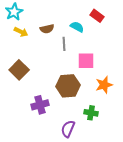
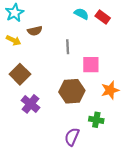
cyan semicircle: (77, 27) -> (81, 14), moved
brown semicircle: (47, 29) -> (35, 31), moved
yellow arrow: (21, 32) -> (14, 40), moved
purple cross: (40, 105) -> (31, 104), moved, turned -36

